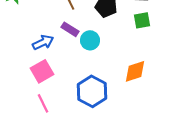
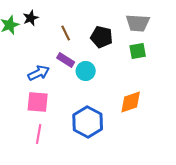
pink square: (42, 71) -> (38, 102), turned 35
pink line: (43, 103) -> (39, 134), turned 36

